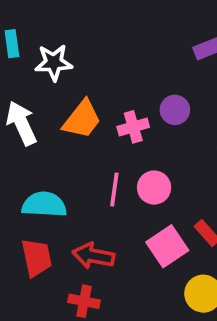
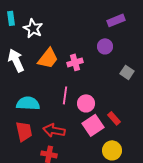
white star: (54, 63) -> (33, 28), turned 30
purple circle: (175, 110) -> (105, 46), moved
pink circle: (154, 188) -> (86, 103), moved

